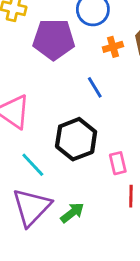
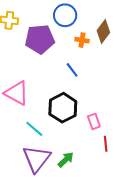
orange cross: (113, 47) -> (82, 40), turned 32

